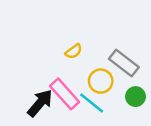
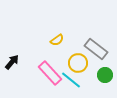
black arrow: (40, 103) -> (12, 62), moved, size x0.7

